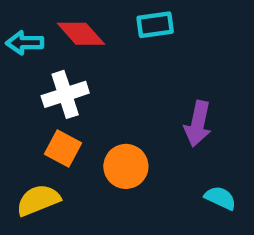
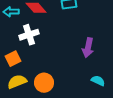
orange square: (63, 148) -> (13, 59), moved, turned 35
orange circle: (126, 166) -> (44, 83), moved

